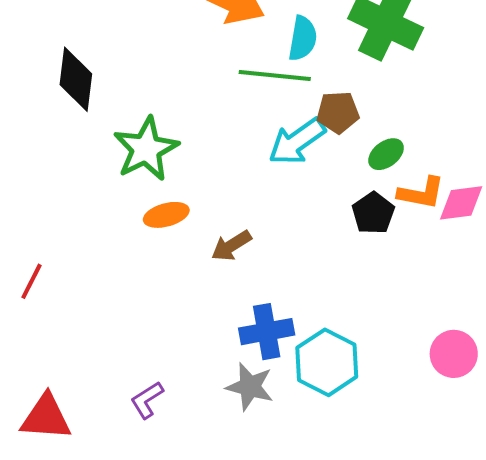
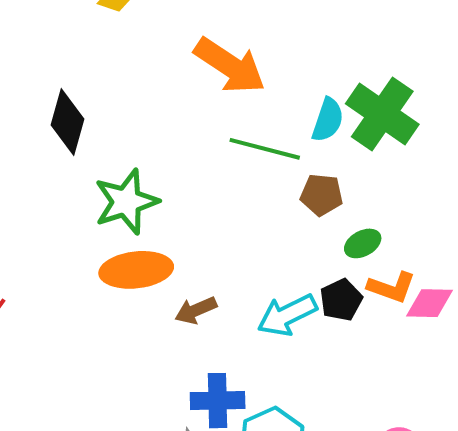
cyan semicircle: (303, 38) -> (328, 120), moved
cyan arrow: (297, 141) -> (287, 315), moved
orange ellipse: (166, 215) -> (136, 270), size x1.6

